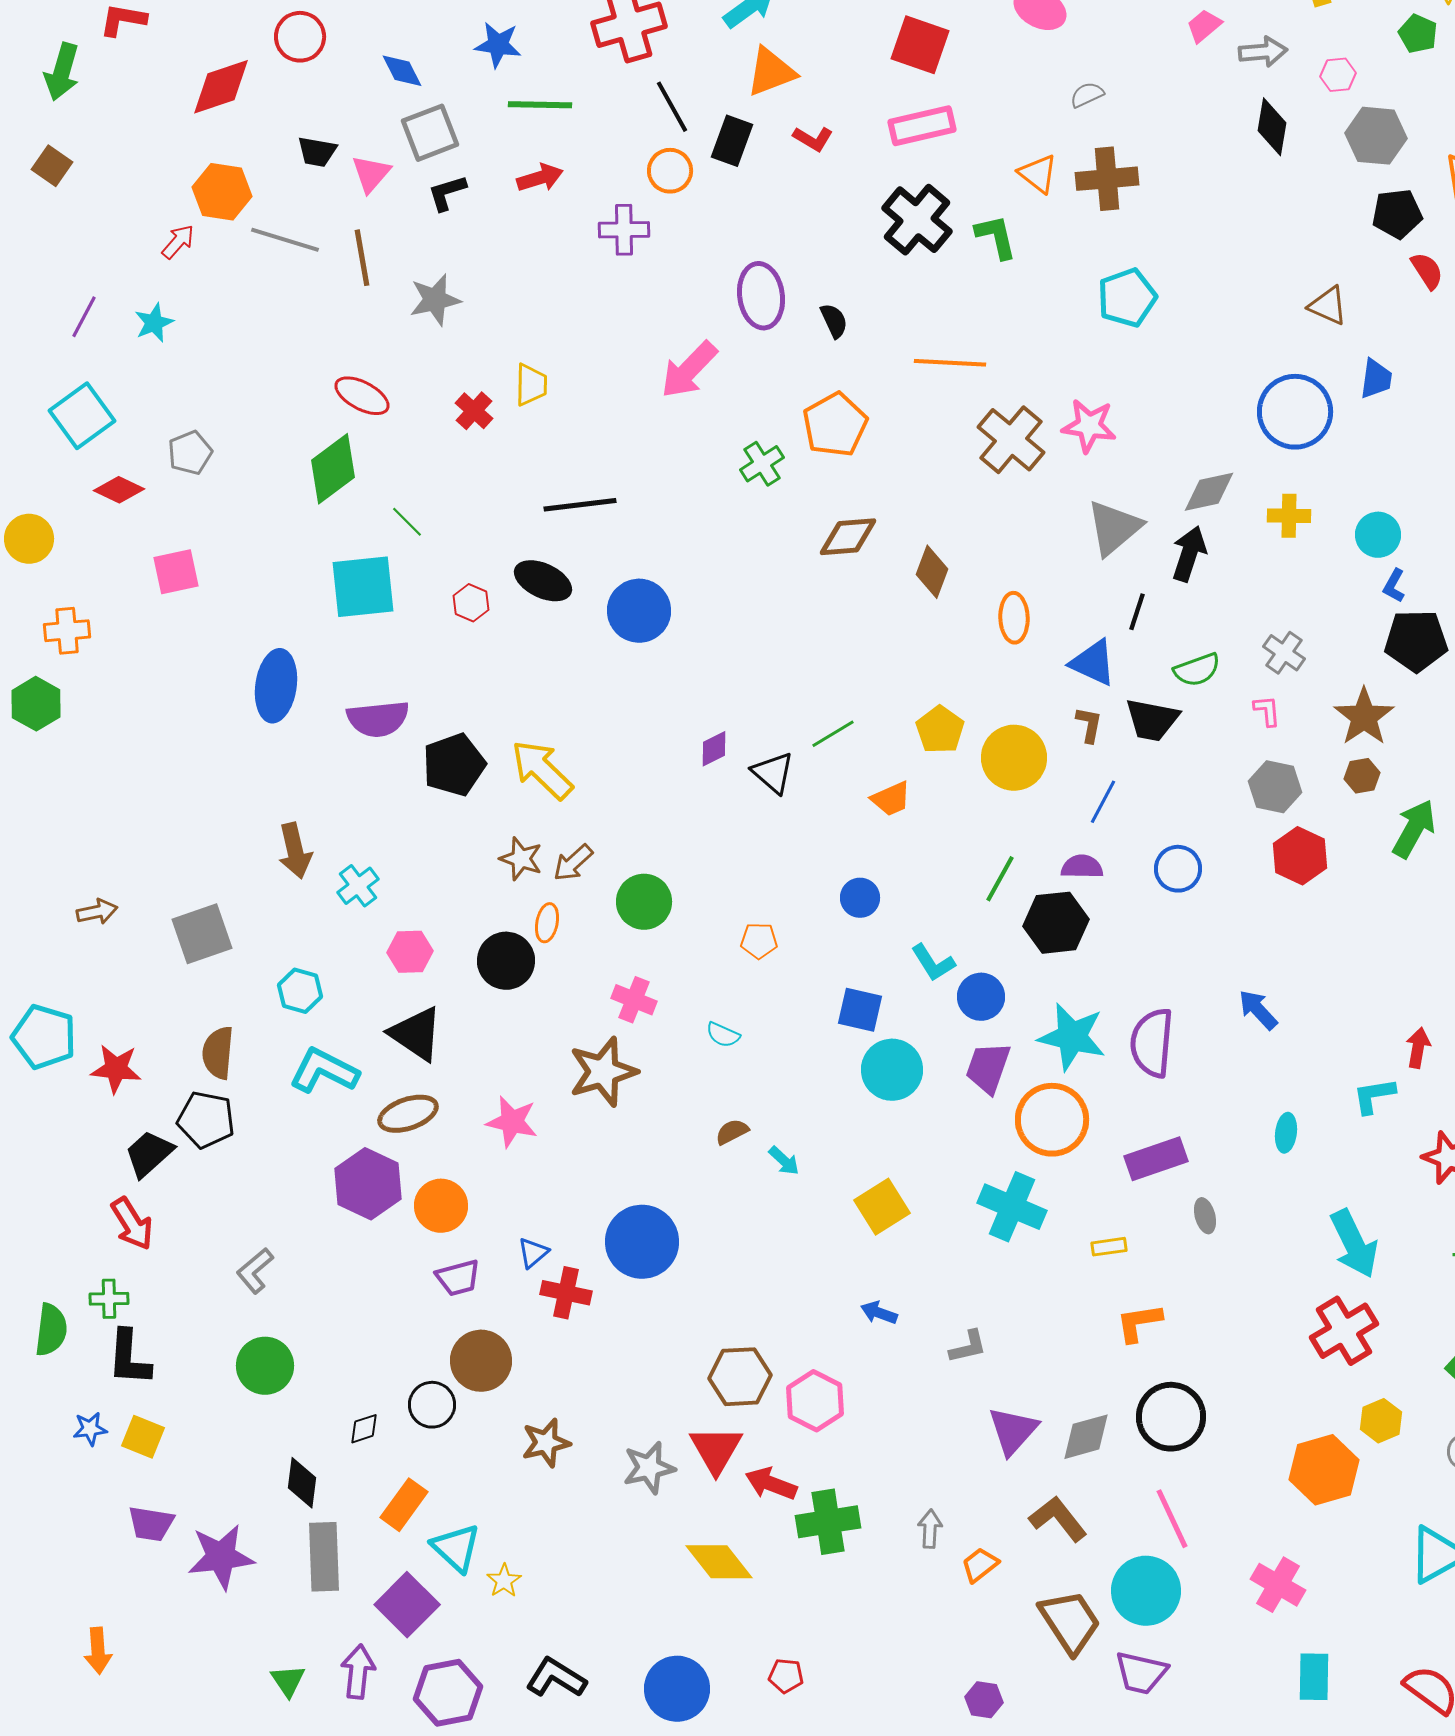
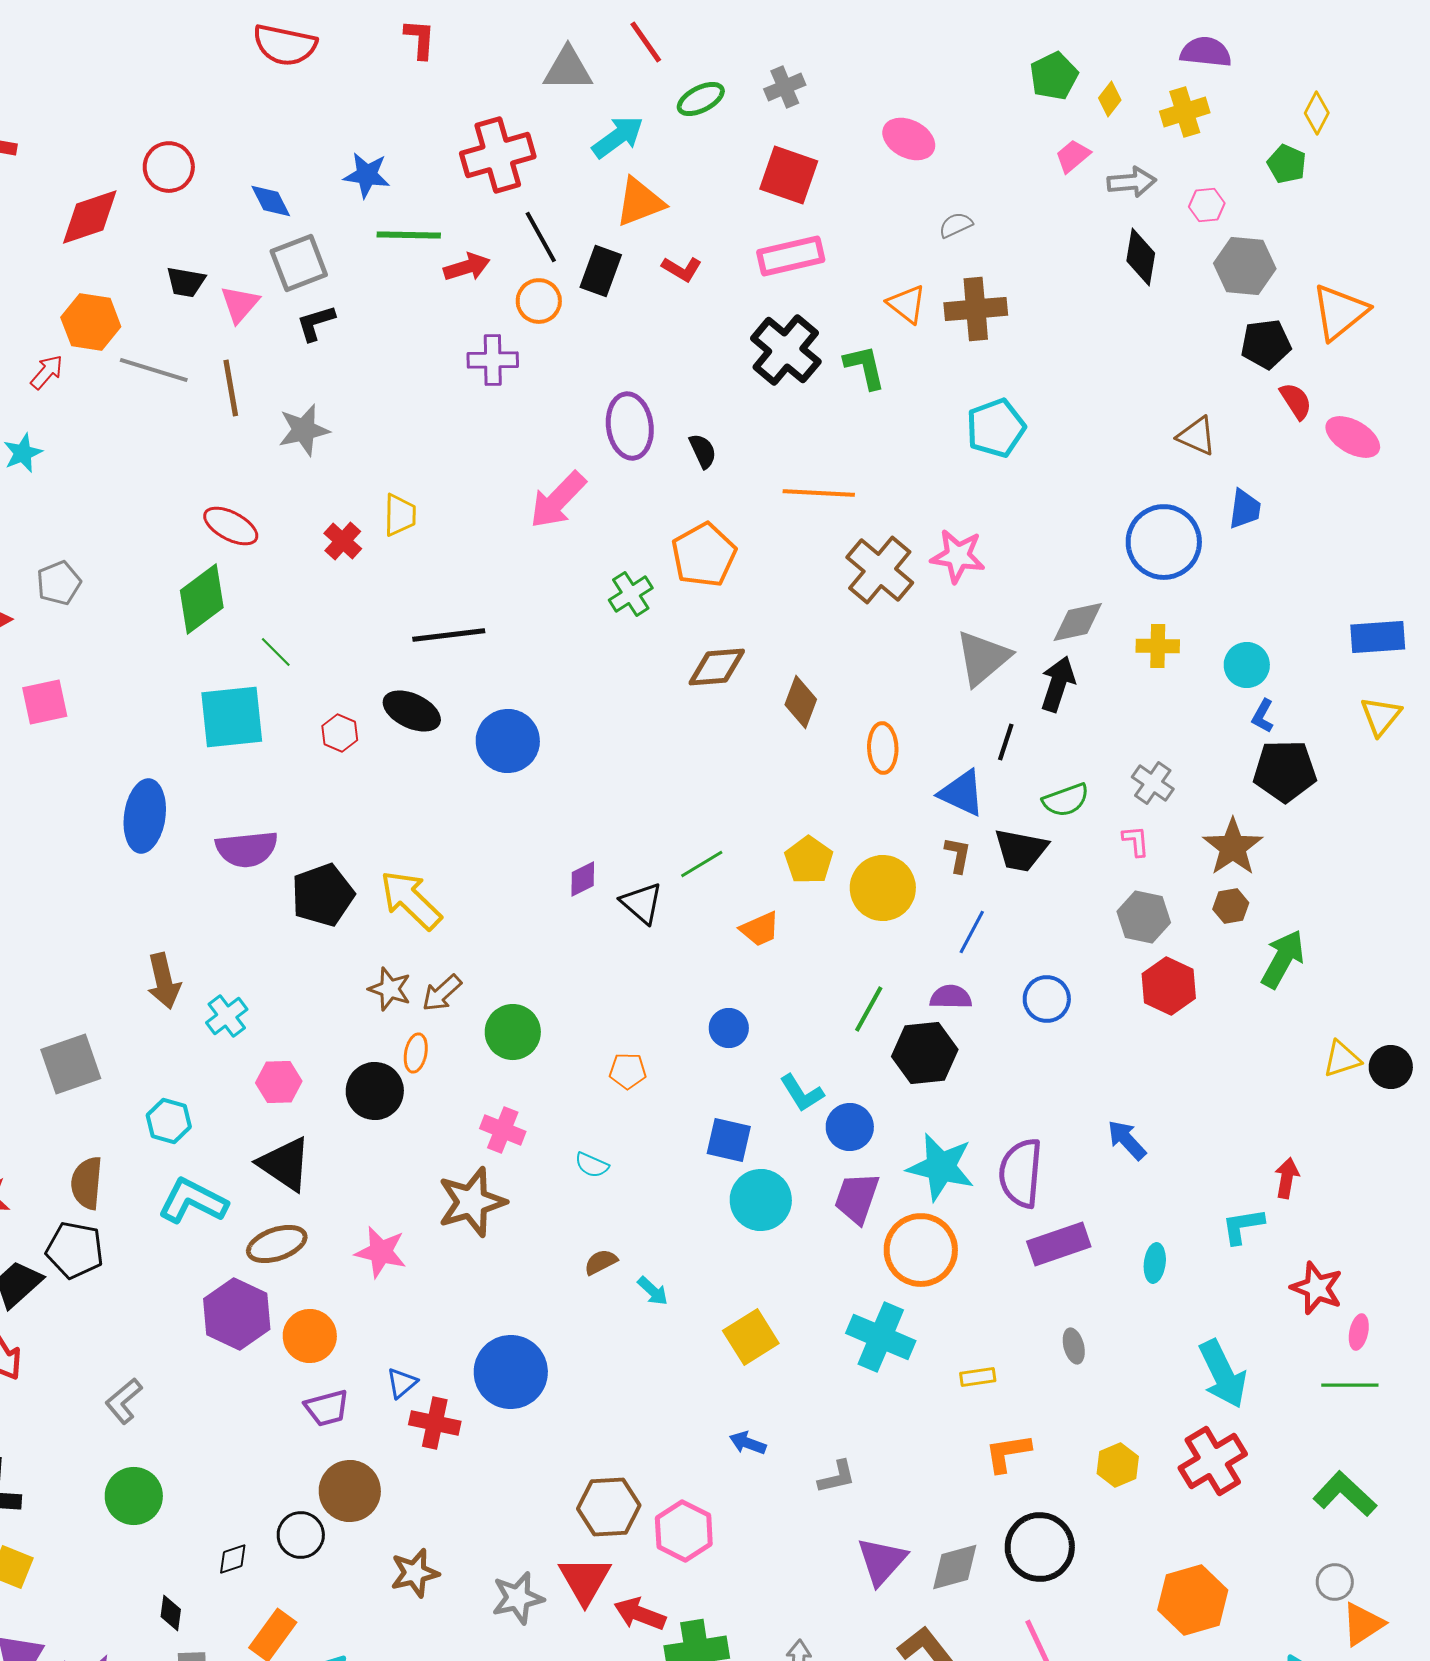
red arrow: (540, 178) -> (467, 267), moved
purple rectangle: (1156, 1159) -> (1059, 1244), moved
yellow hexagon: (1381, 1421) -> (1118, 1465), moved
black diamond: (302, 1483) -> (171, 1613), size x0.7

